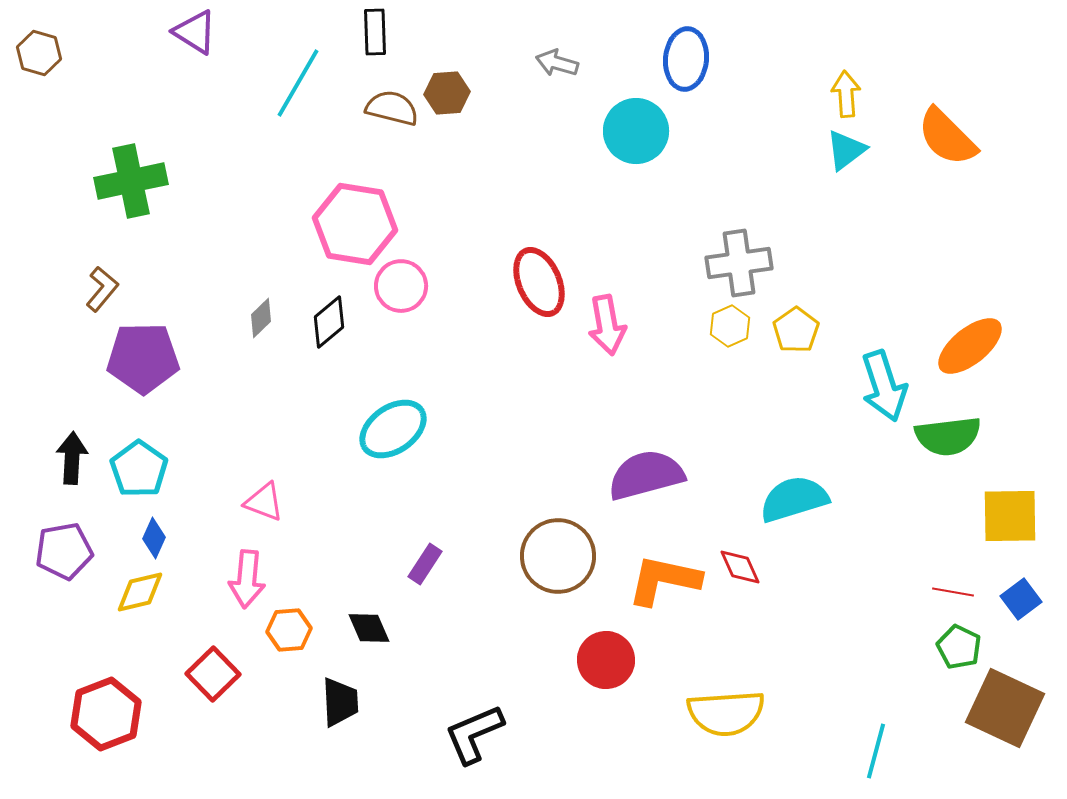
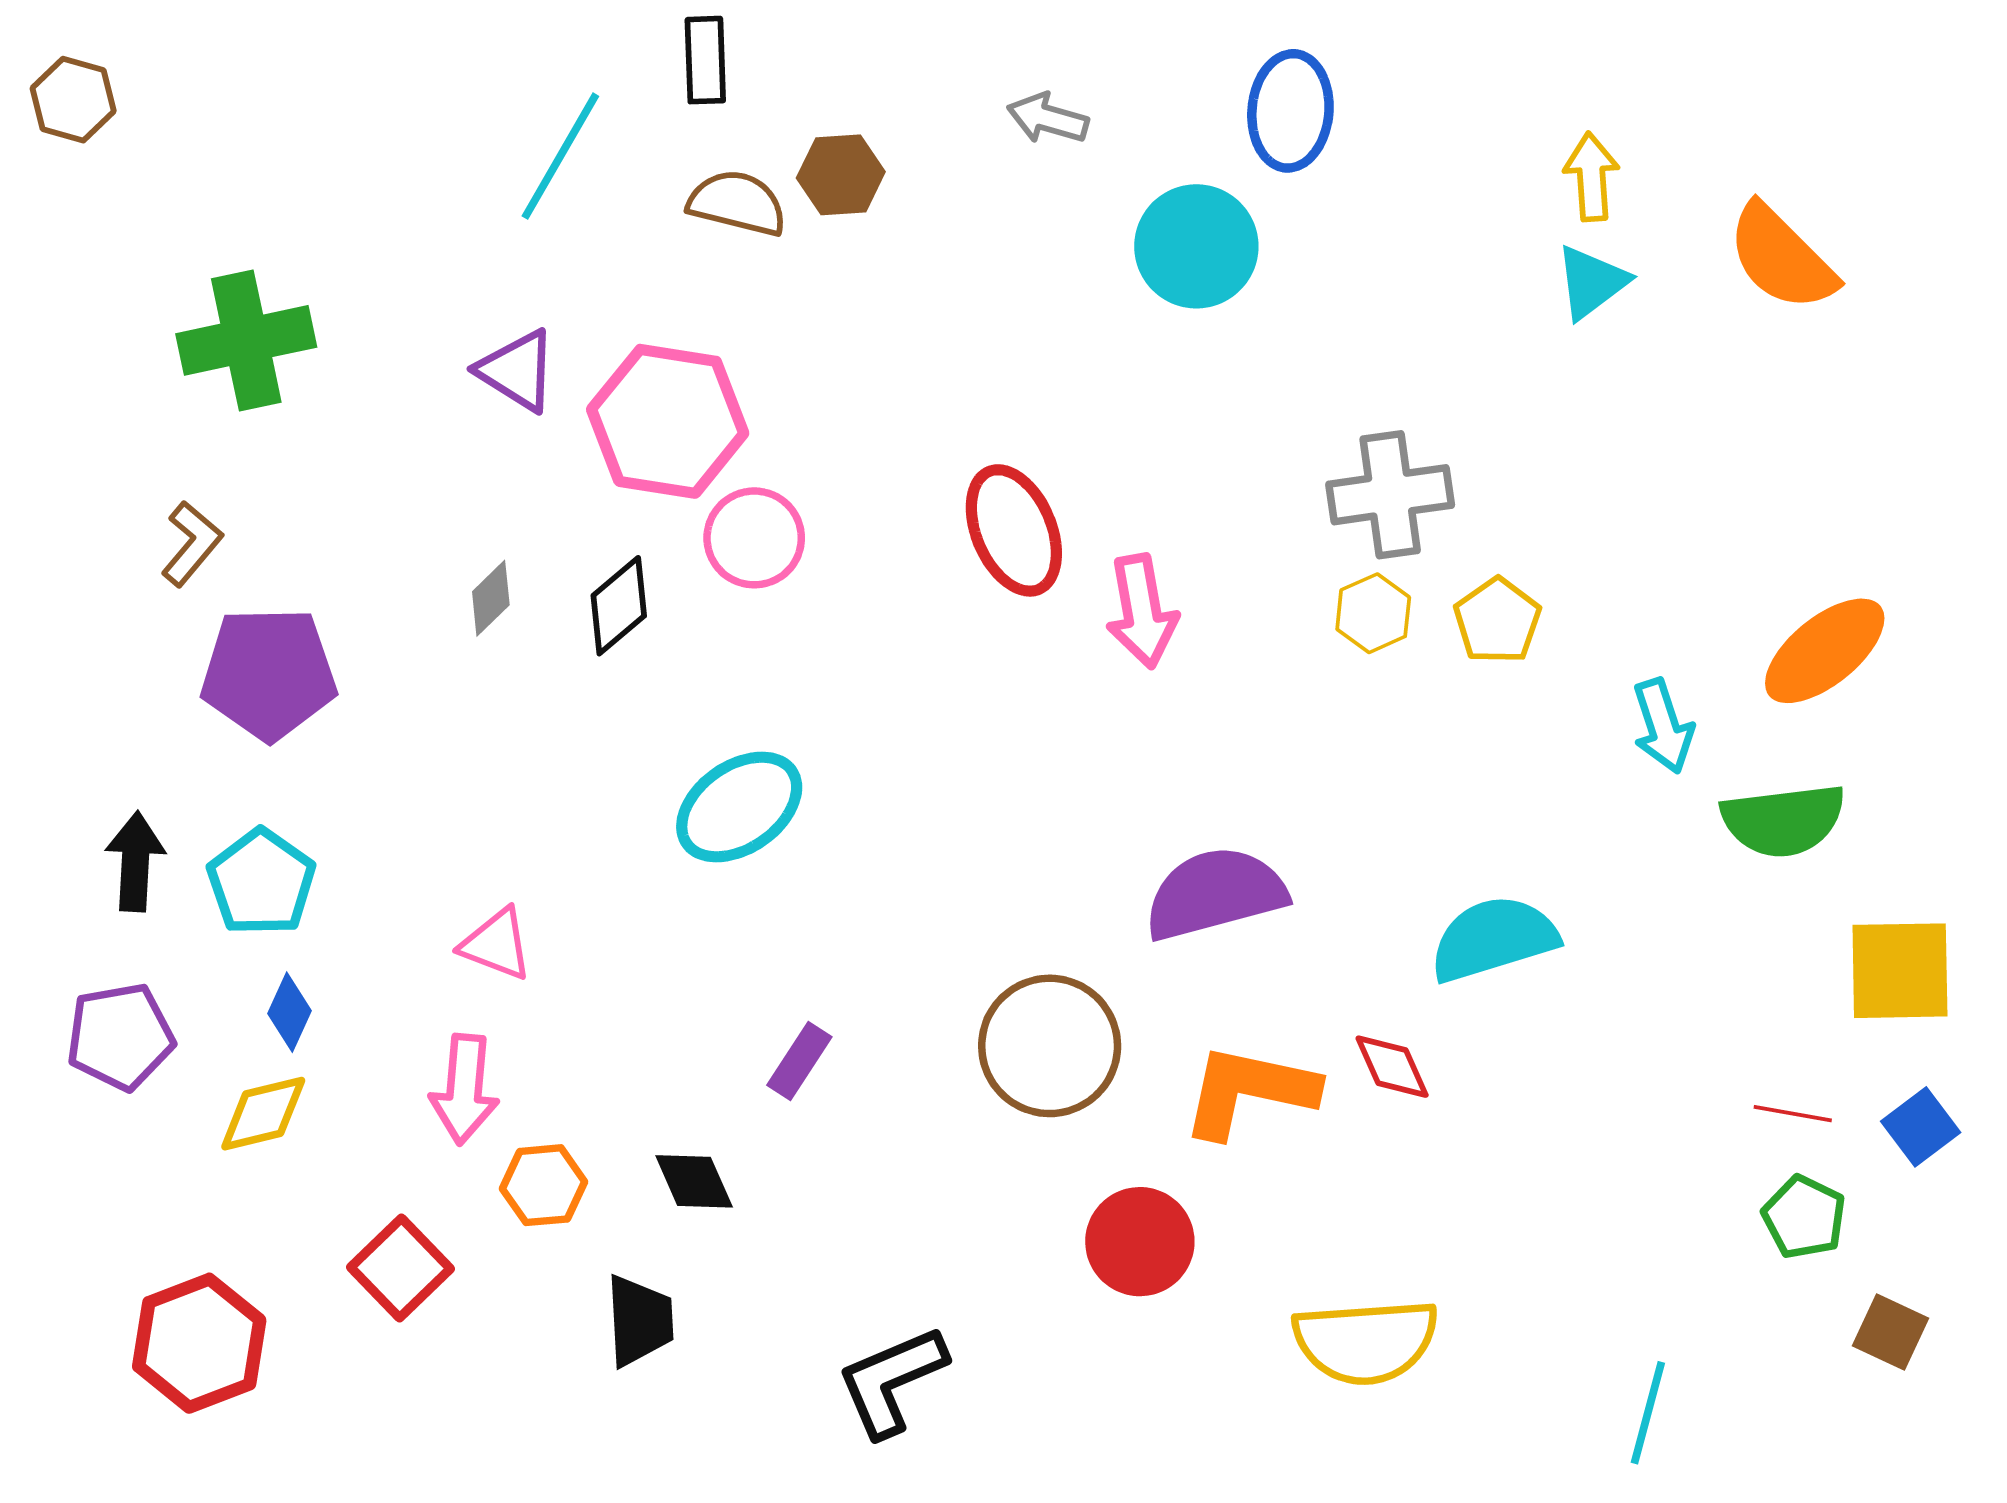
purple triangle: (195, 32) -> (517, 371), moved
cyan arrow: (884, 386) -> (1663, 726), size x0.7
brown square: (1005, 708) -> (1891, 1332), size x0.5

